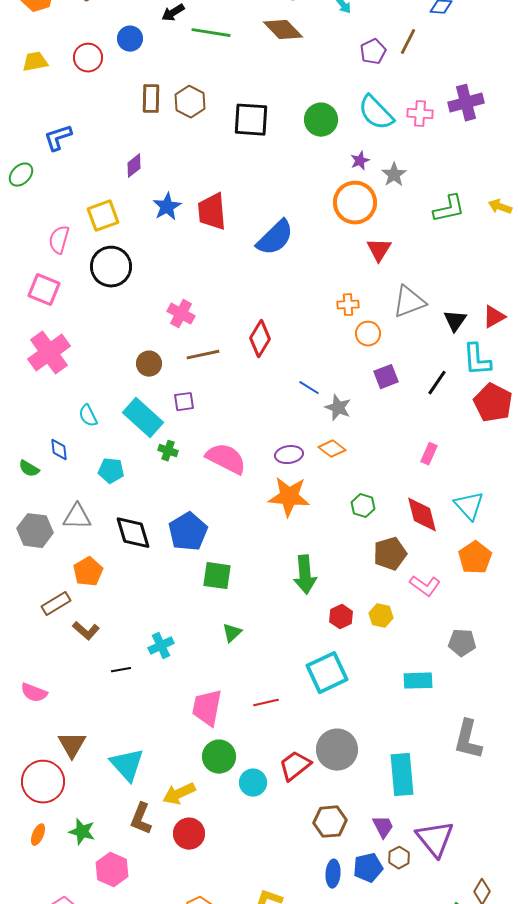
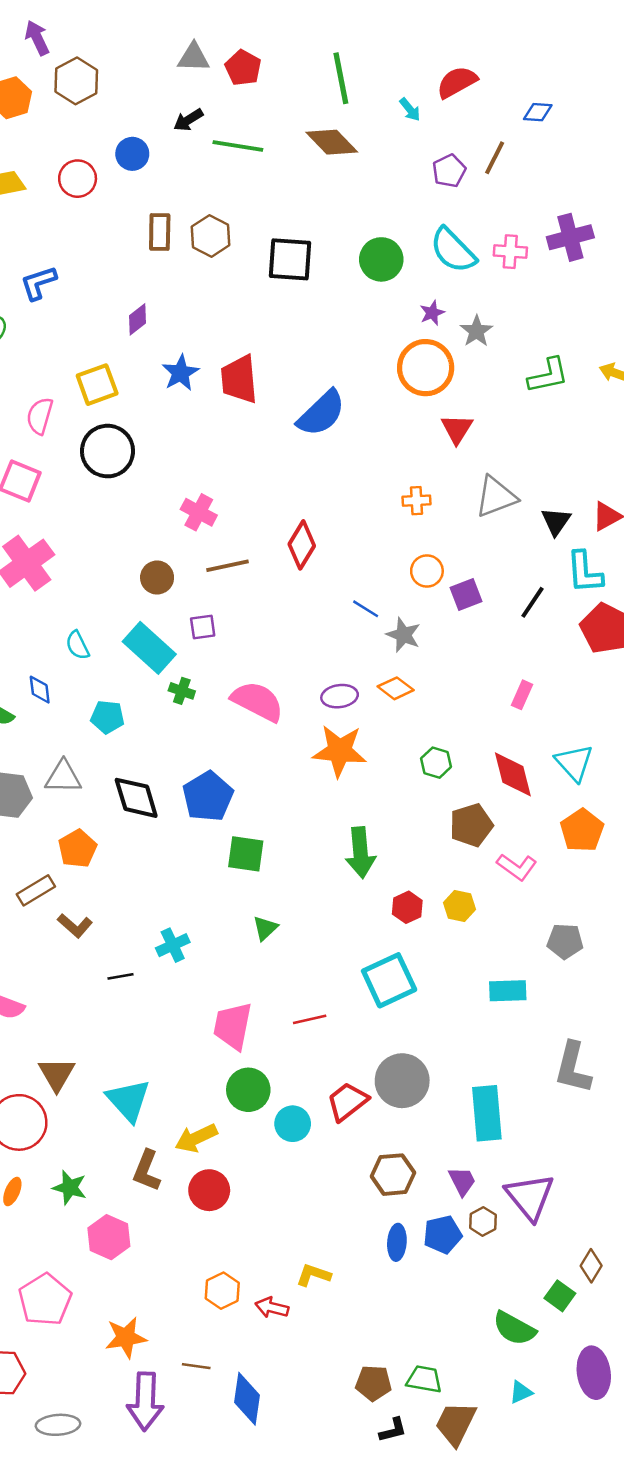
orange circle: (368, 334) -> (427, 571), moved

